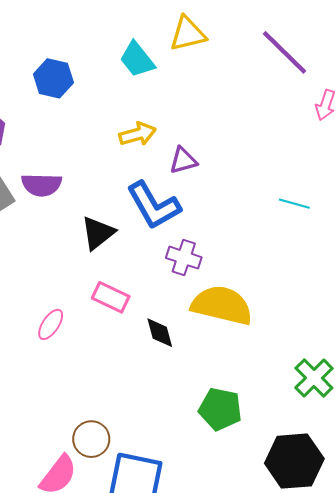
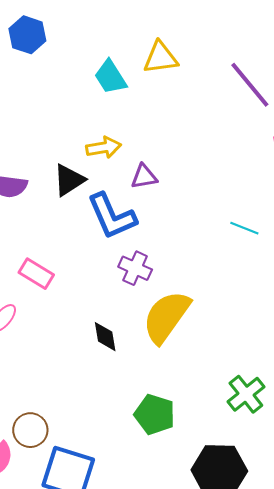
blue hexagon: (53, 78) -> (27, 35), moved
black triangle: (98, 233) -> (69, 180), moved
pink rectangle: (111, 297) -> (36, 274), moved
yellow semicircle: (222, 305) -> (166, 317), turned -74

